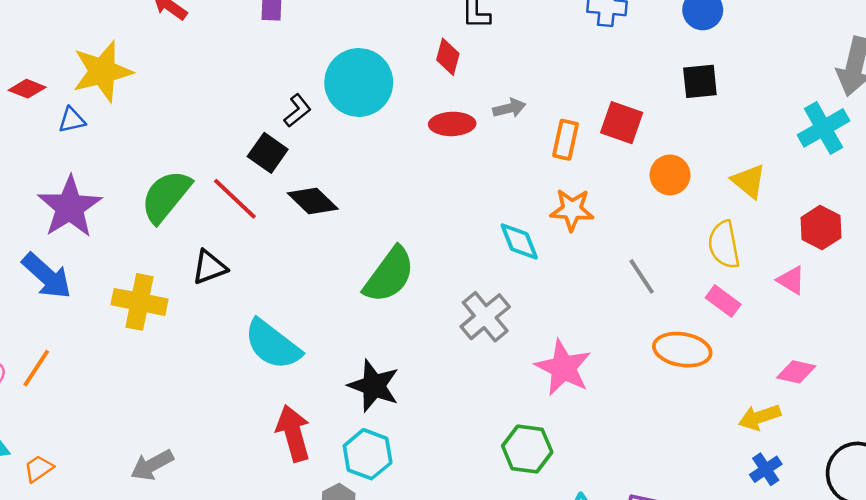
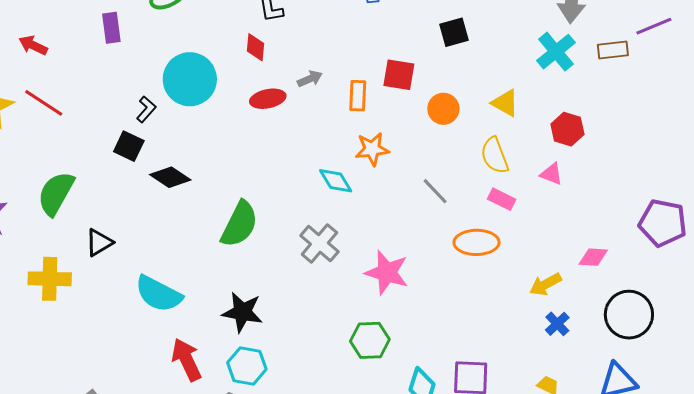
red line: (235, 199) -> (44, 103), moved
pink diamond: (796, 372) -> (593, 257), moved

